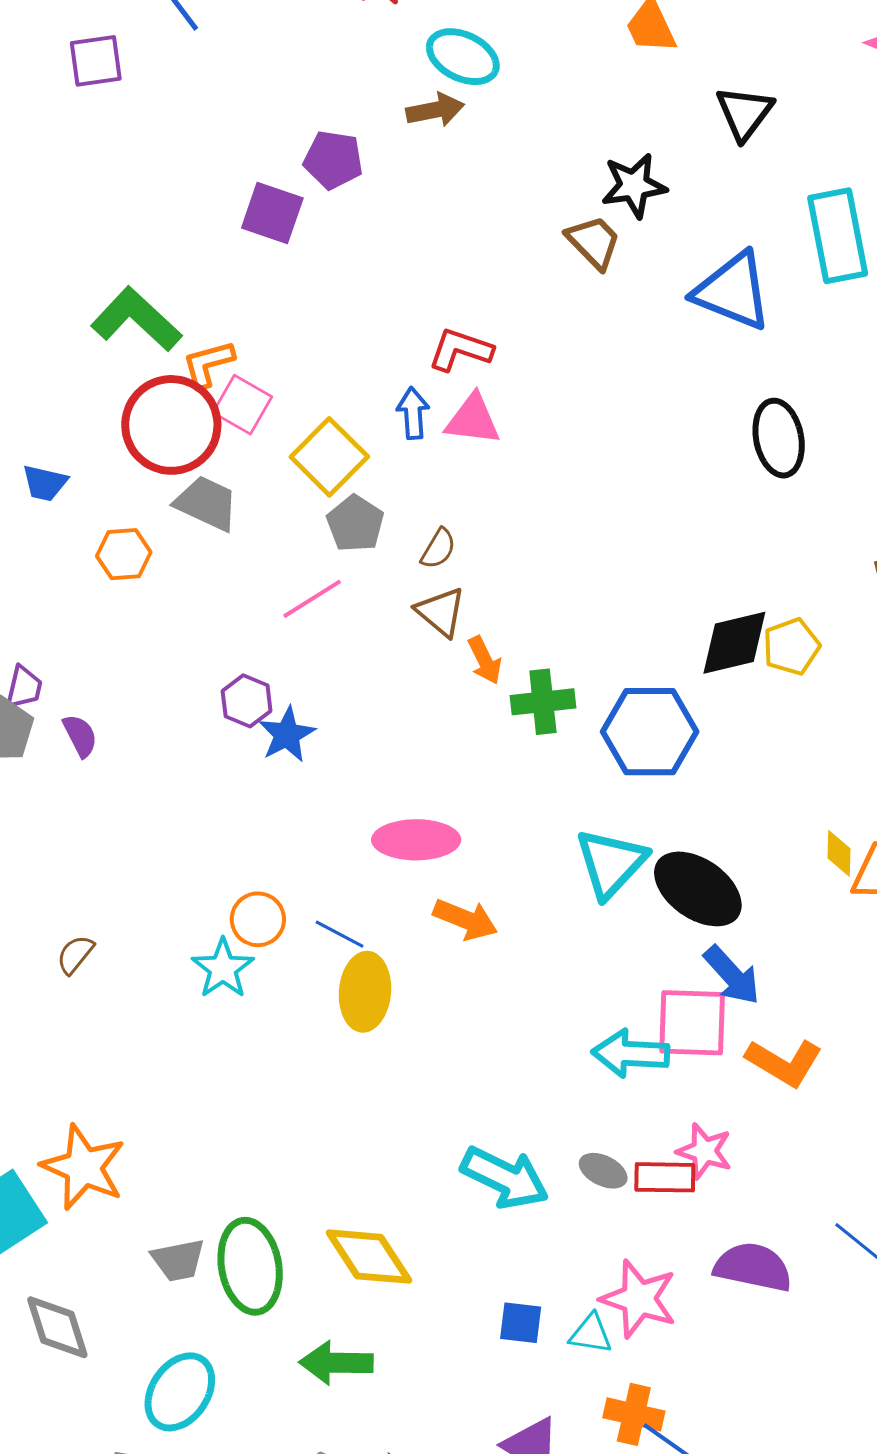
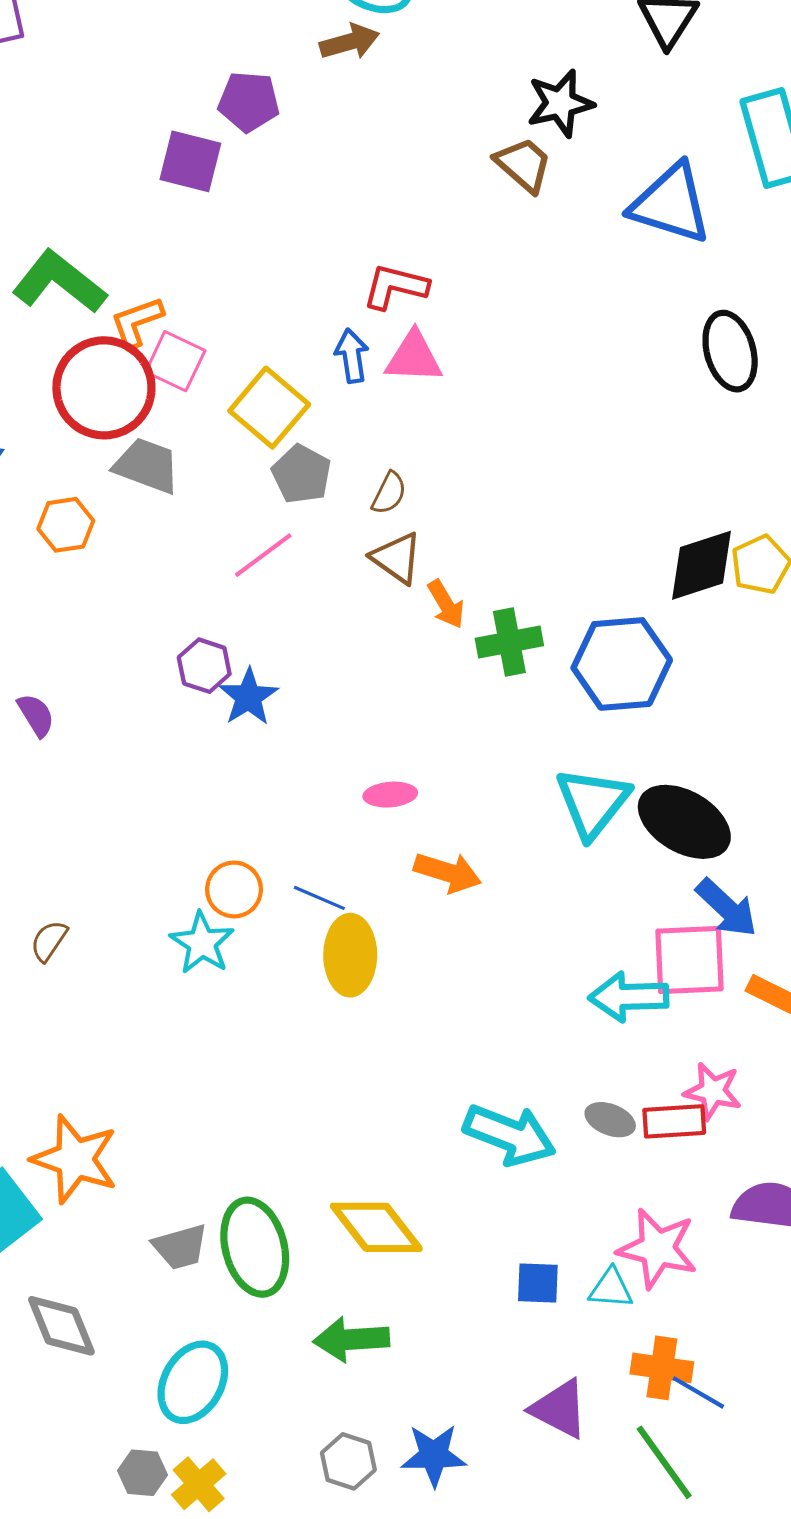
pink ellipse: (416, 840) -> (390, 795), size x0.6

